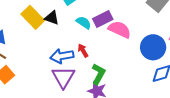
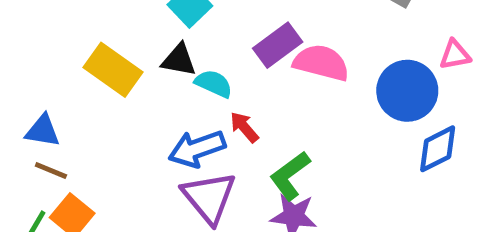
black triangle: (52, 18) -> (179, 60), moved
cyan semicircle: (84, 23) -> (214, 84), moved
green L-shape: (98, 74) -> (290, 176), turned -145

